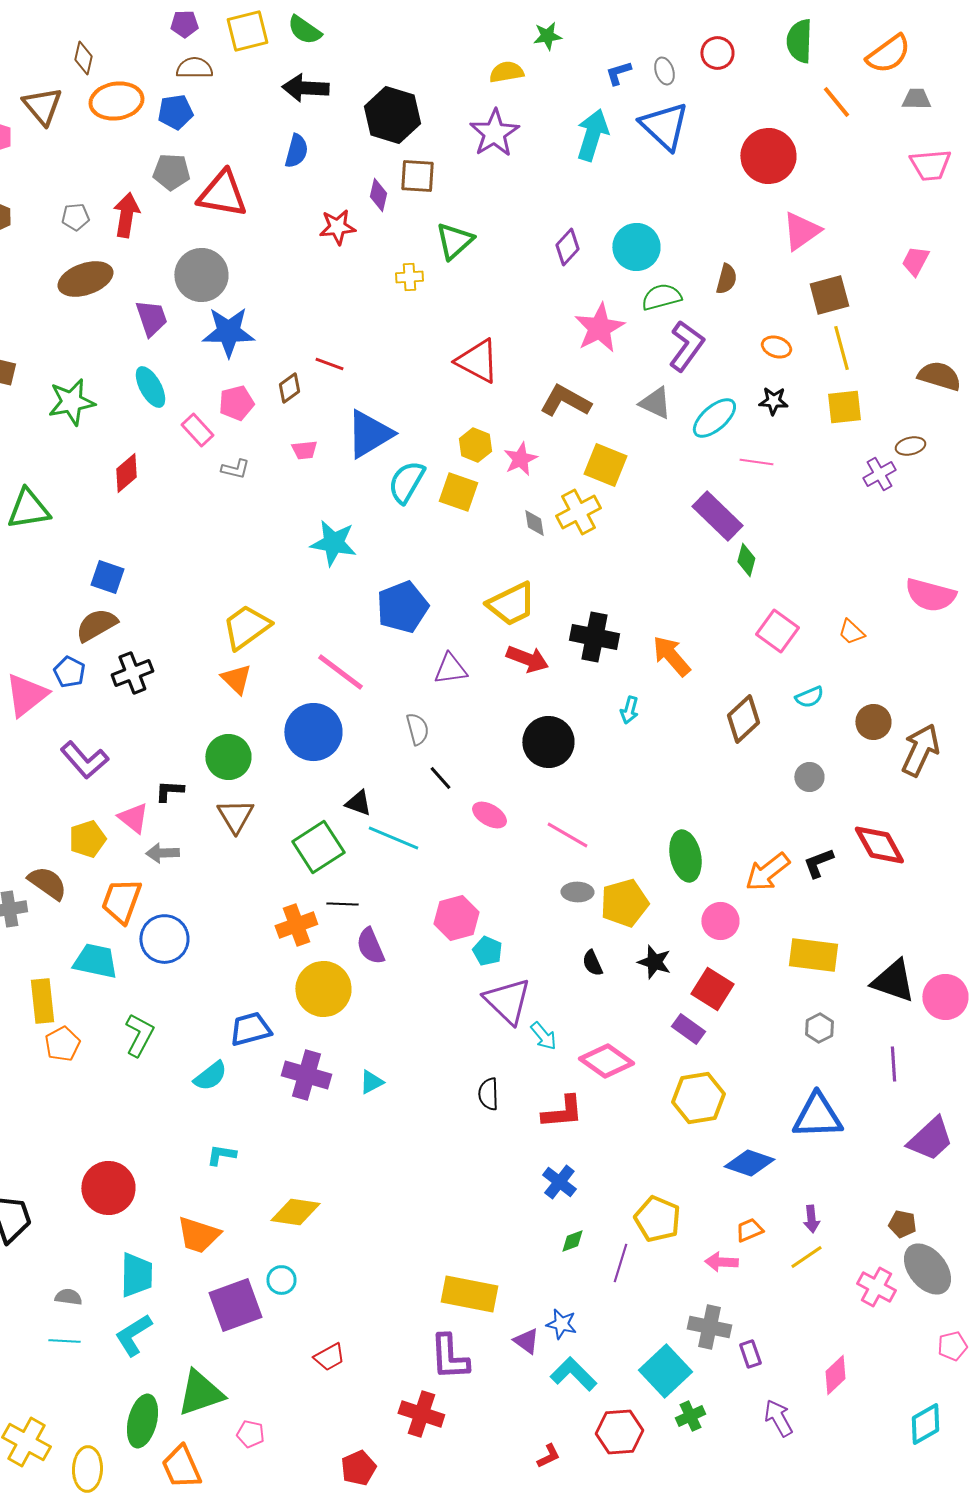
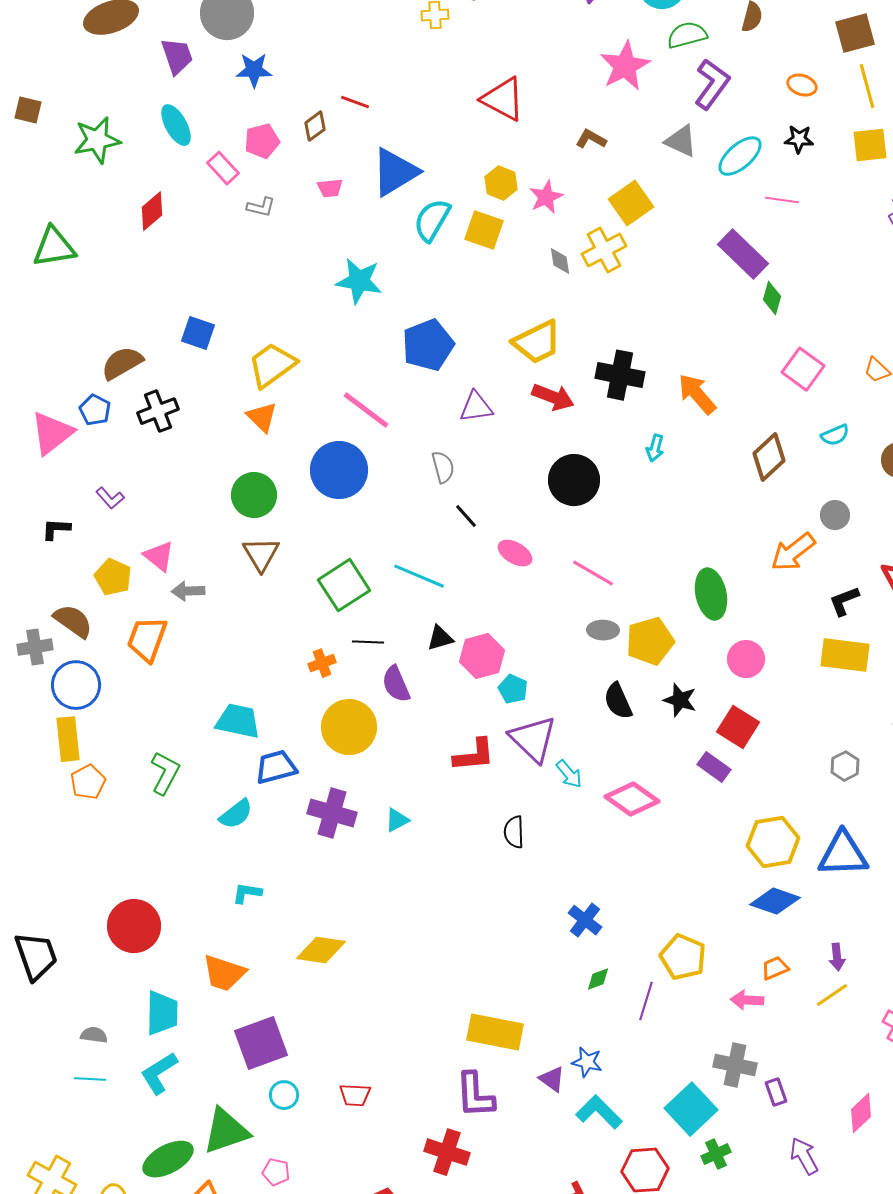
blue star: (228, 332) -> (254, 70), size x0.7
brown L-shape: (565, 401) -> (591, 139), size x0.6
yellow square: (605, 465) -> (631, 203), turned 33
blue square: (107, 577) -> (198, 333), moved
purple L-shape: (84, 760) -> (110, 498), size x0.6
black L-shape: (169, 791) -> (56, 529), moved
black triangle: (358, 803) -> (440, 638), moved, turned -36
yellow pentagon: (87, 839) -> (113, 577), turned -30
orange arrow: (767, 872) -> (793, 552), moved
orange cross: (296, 925) -> (322, 663), size x0.7
blue circle: (164, 939) -> (76, 685), moved
yellow rectangle: (813, 955) -> (845, 655), moved
cyan trapezoid: (95, 961) -> (238, 721), moved
black semicircle: (592, 963) -> (618, 701), size x1.4
yellow hexagon: (698, 1098) -> (773, 842), moved
red L-shape: (562, 1112) -> (474, 755), moved
cyan circle: (281, 1280) -> (284, 1095), moved
red trapezoid: (329, 1357) -> (355, 1095), turned 32
green ellipse: (142, 1421) -> (168, 1159), turned 48

